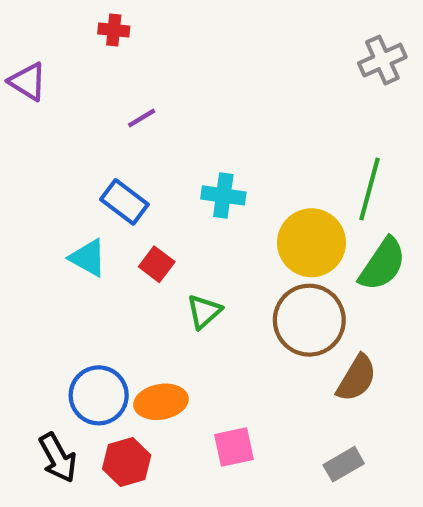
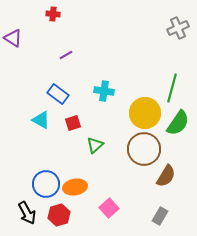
red square: (157, 264) -> (73, 123), turned 35
pink square: (234, 447) -> (109, 208), turned -30
gray rectangle: (344, 464) -> (160, 216), turned -30

